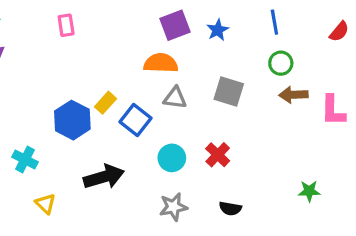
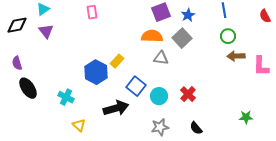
red semicircle: (339, 32) -> (265, 16), turned 112
gray square: (229, 92) -> (182, 38), moved, turned 30
blue square: (136, 120) -> (136, 86), moved
black semicircle: (230, 208) -> (196, 128), turned 40

